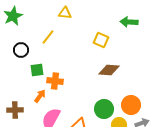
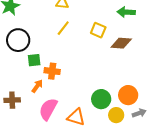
yellow line: (48, 37) -> (63, 28), moved
black circle: (21, 50) -> (18, 40), size x1.5
brown diamond: (109, 70) -> (121, 43), moved

